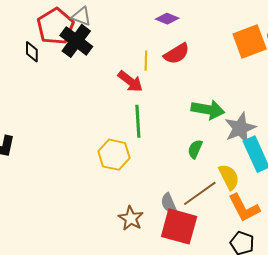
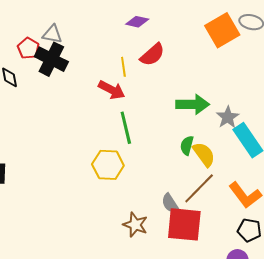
red pentagon: (55, 26) -> (28, 48), size x0.6
gray star: (240, 128) -> (228, 117), size x0.7
yellow semicircle: (229, 177) -> (204, 154), moved

